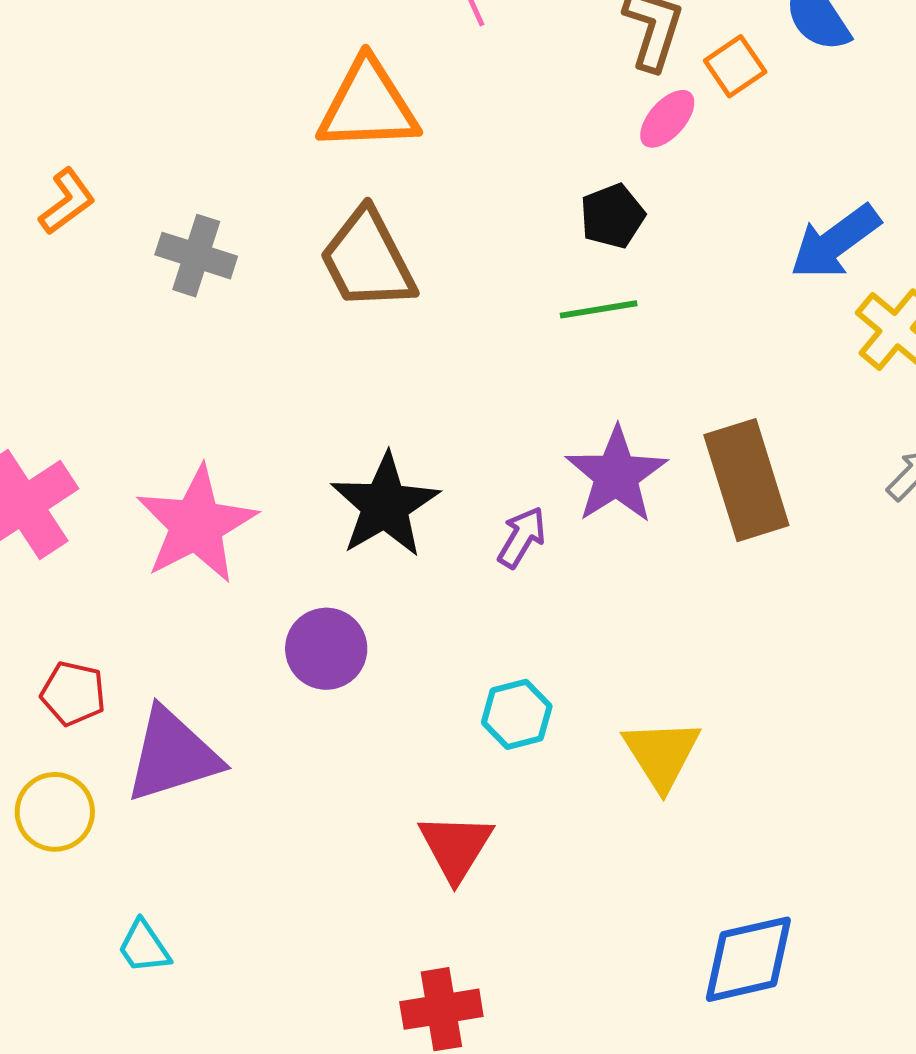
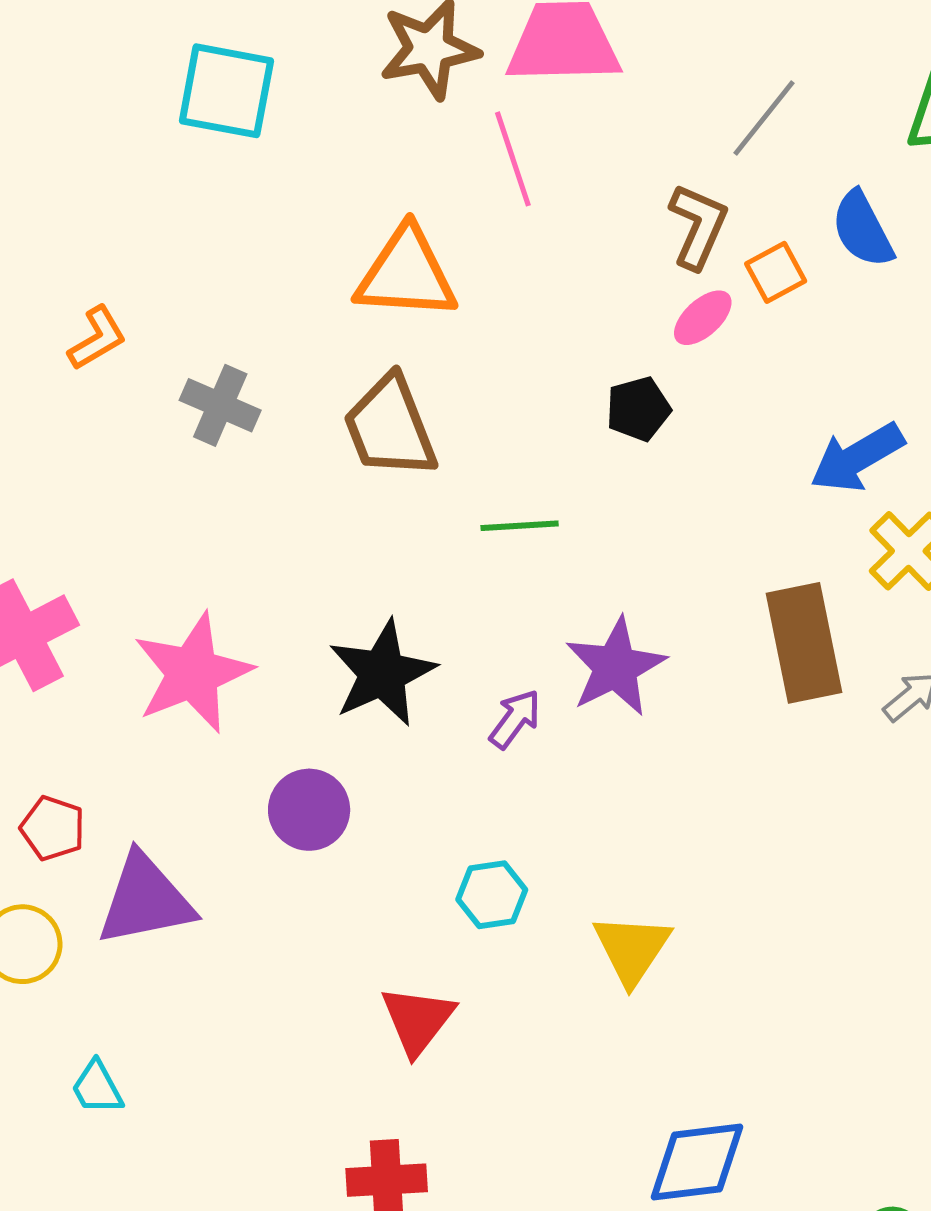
green line: (599, 309) -> (520, 526), moved
brown rectangle: (746, 480) -> (804, 643), moved

